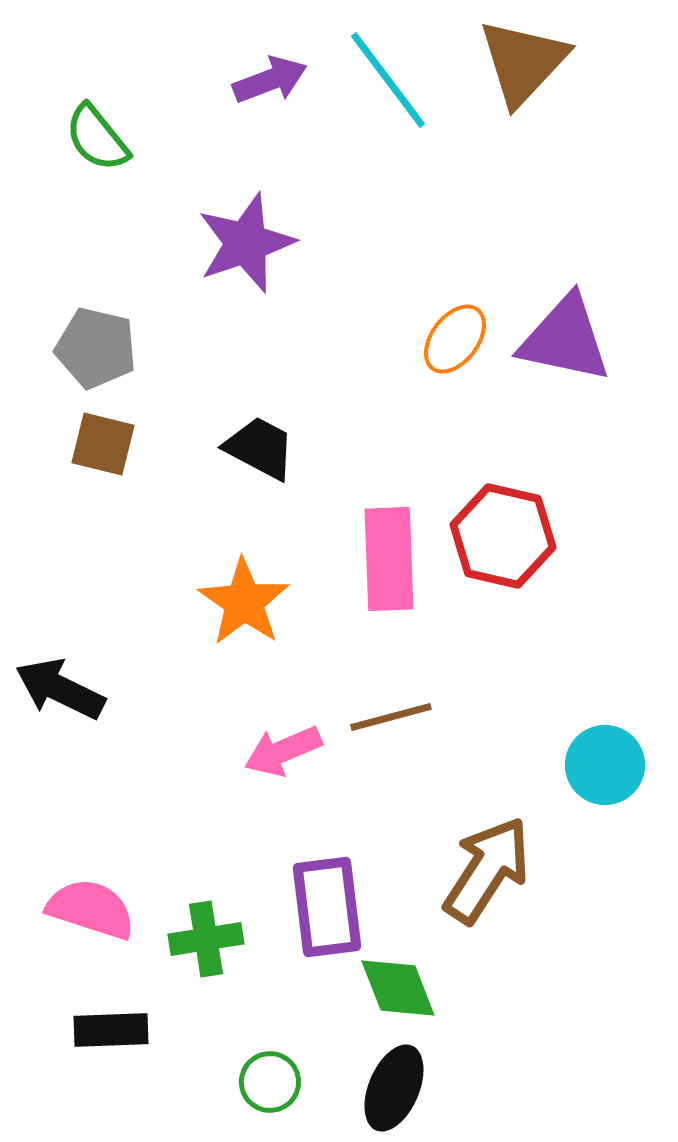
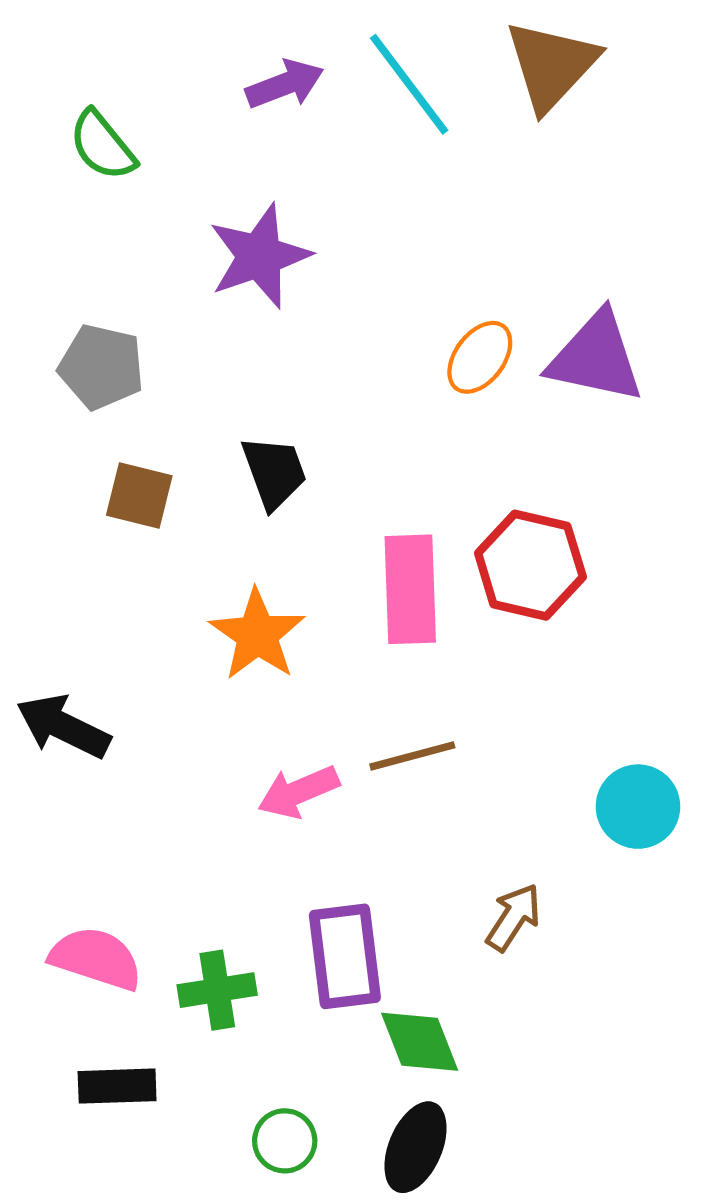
brown square: (103, 444) -> (139, 495), moved
black trapezoid: (260, 448) -> (274, 472), turned 42
brown arrow: (487, 870) -> (514, 917), size x0.6

